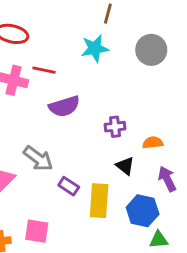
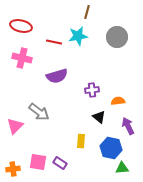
red line: (44, 70) -> (54, 42), moved
purple rectangle: (69, 186) -> (60, 163), moved
yellow rectangle: (99, 201) -> (81, 141), size x0.6

